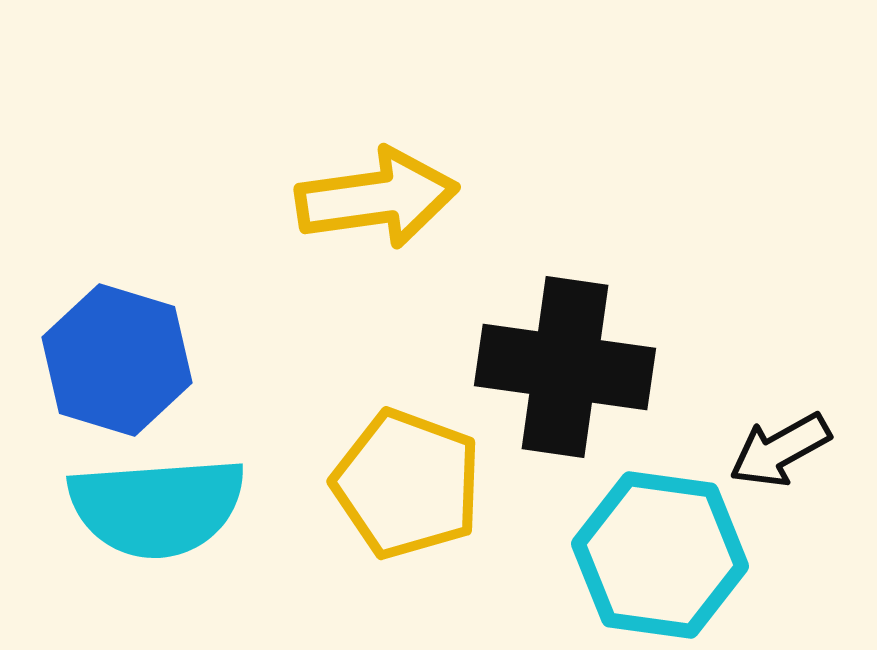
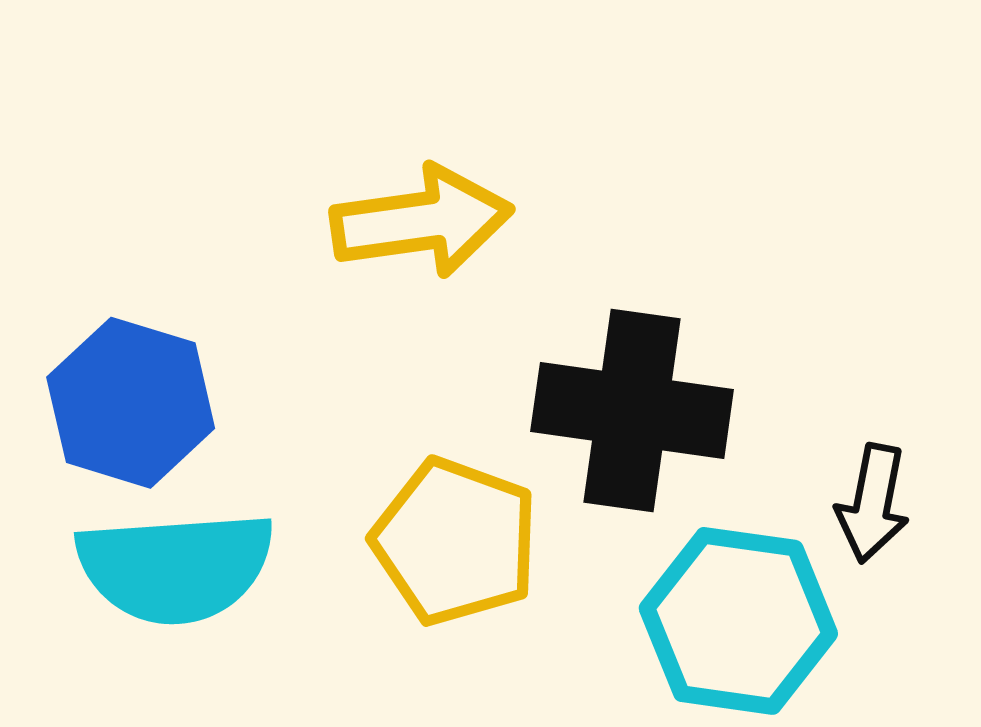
black arrow: (780, 450) -> (873, 503), turned -50

